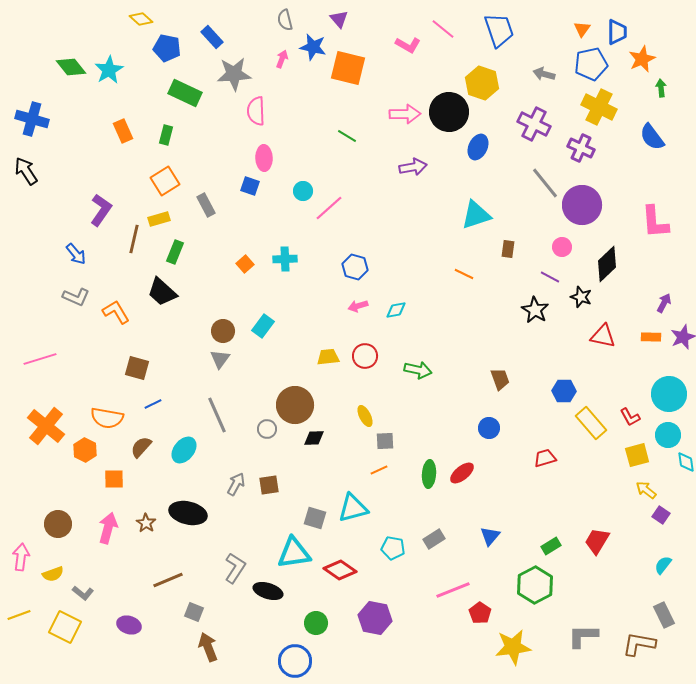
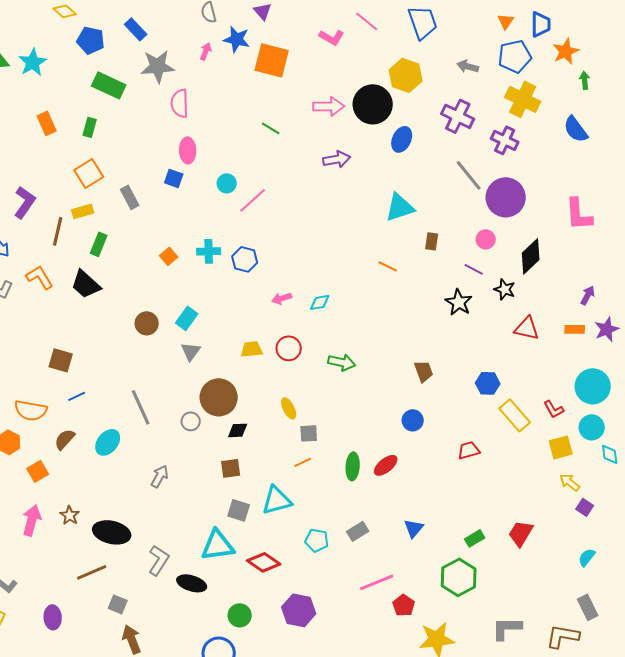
blue hexagon: (355, 267) -> (245, 259), moved
orange L-shape: (116, 312) -> (40, 277), moved
gray triangle: (220, 359) -> (191, 351), moved
orange square: (114, 479) -> (38, 471), turned -30
brown square: (269, 485) -> (231, 468), moved
black ellipse: (188, 513) -> (112, 532), moved
purple ellipse: (129, 625) -> (53, 617), turned 70

